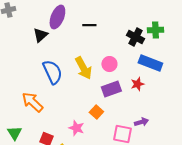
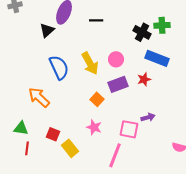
orange square: (96, 112) -> (97, 99), moved
pink star: (76, 128) -> (94, 127), moved
green triangle: (14, 133) -> (21, 128), turned -49

